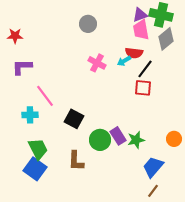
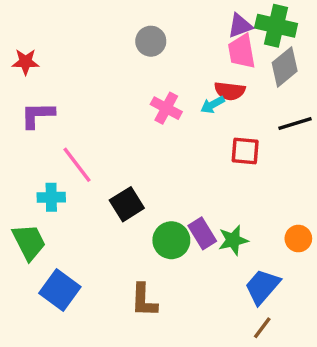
black line: (145, 69) -> (295, 124), moved, turned 36
black square: (74, 119) -> (127, 204), turned 30
green trapezoid: (38, 149) -> (29, 242), moved
brown L-shape: (76, 161) -> (144, 300), moved

